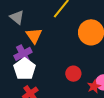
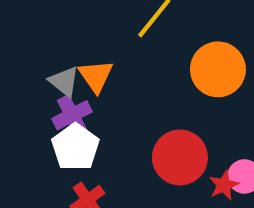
gray triangle: (17, 17) -> (64, 82), moved
red circle: (73, 74) -> (180, 157), size x1.6

